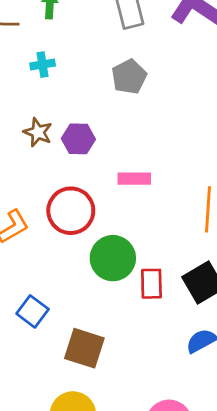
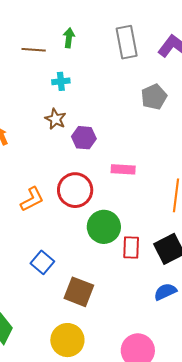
gray pentagon: (129, 77) -> (154, 97), moved
brown star: (38, 132) -> (55, 119), moved

